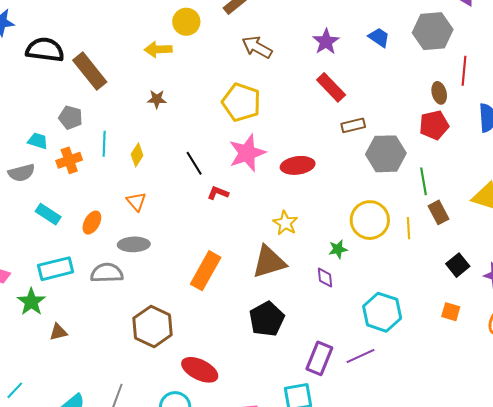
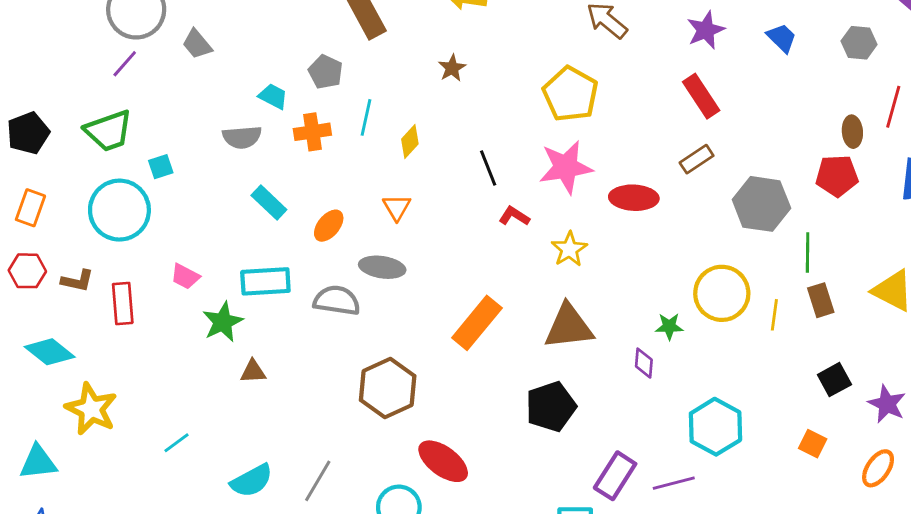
gray hexagon: (433, 31) -> (859, 43), size x0.6
brown star: (157, 99) -> (452, 68), turned 30
brown rectangle: (353, 125) -> (697, 159), moved, turned -30
yellow star: (285, 223) -> (569, 249), moved

